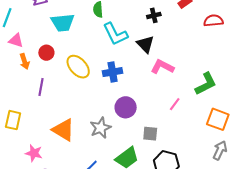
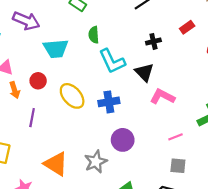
pink line: (175, 104) -> (175, 137), turned 32
gray square: (150, 134) -> (178, 166), moved

